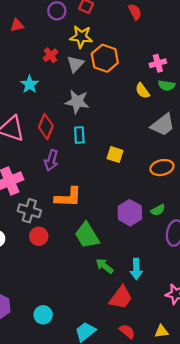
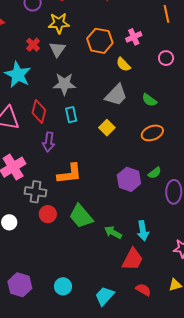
orange hexagon: (105, 58) -> (100, 41), moved
cyan star: (30, 84) -> (18, 75), size x1.5
green semicircle: (167, 85) -> (149, 100), moved, turned 35
gray trapezoid: (163, 125) -> (116, 95), moved
yellow square: (115, 155) -> (107, 128), turned 35
green trapezoid: (87, 235) -> (81, 216), moved

